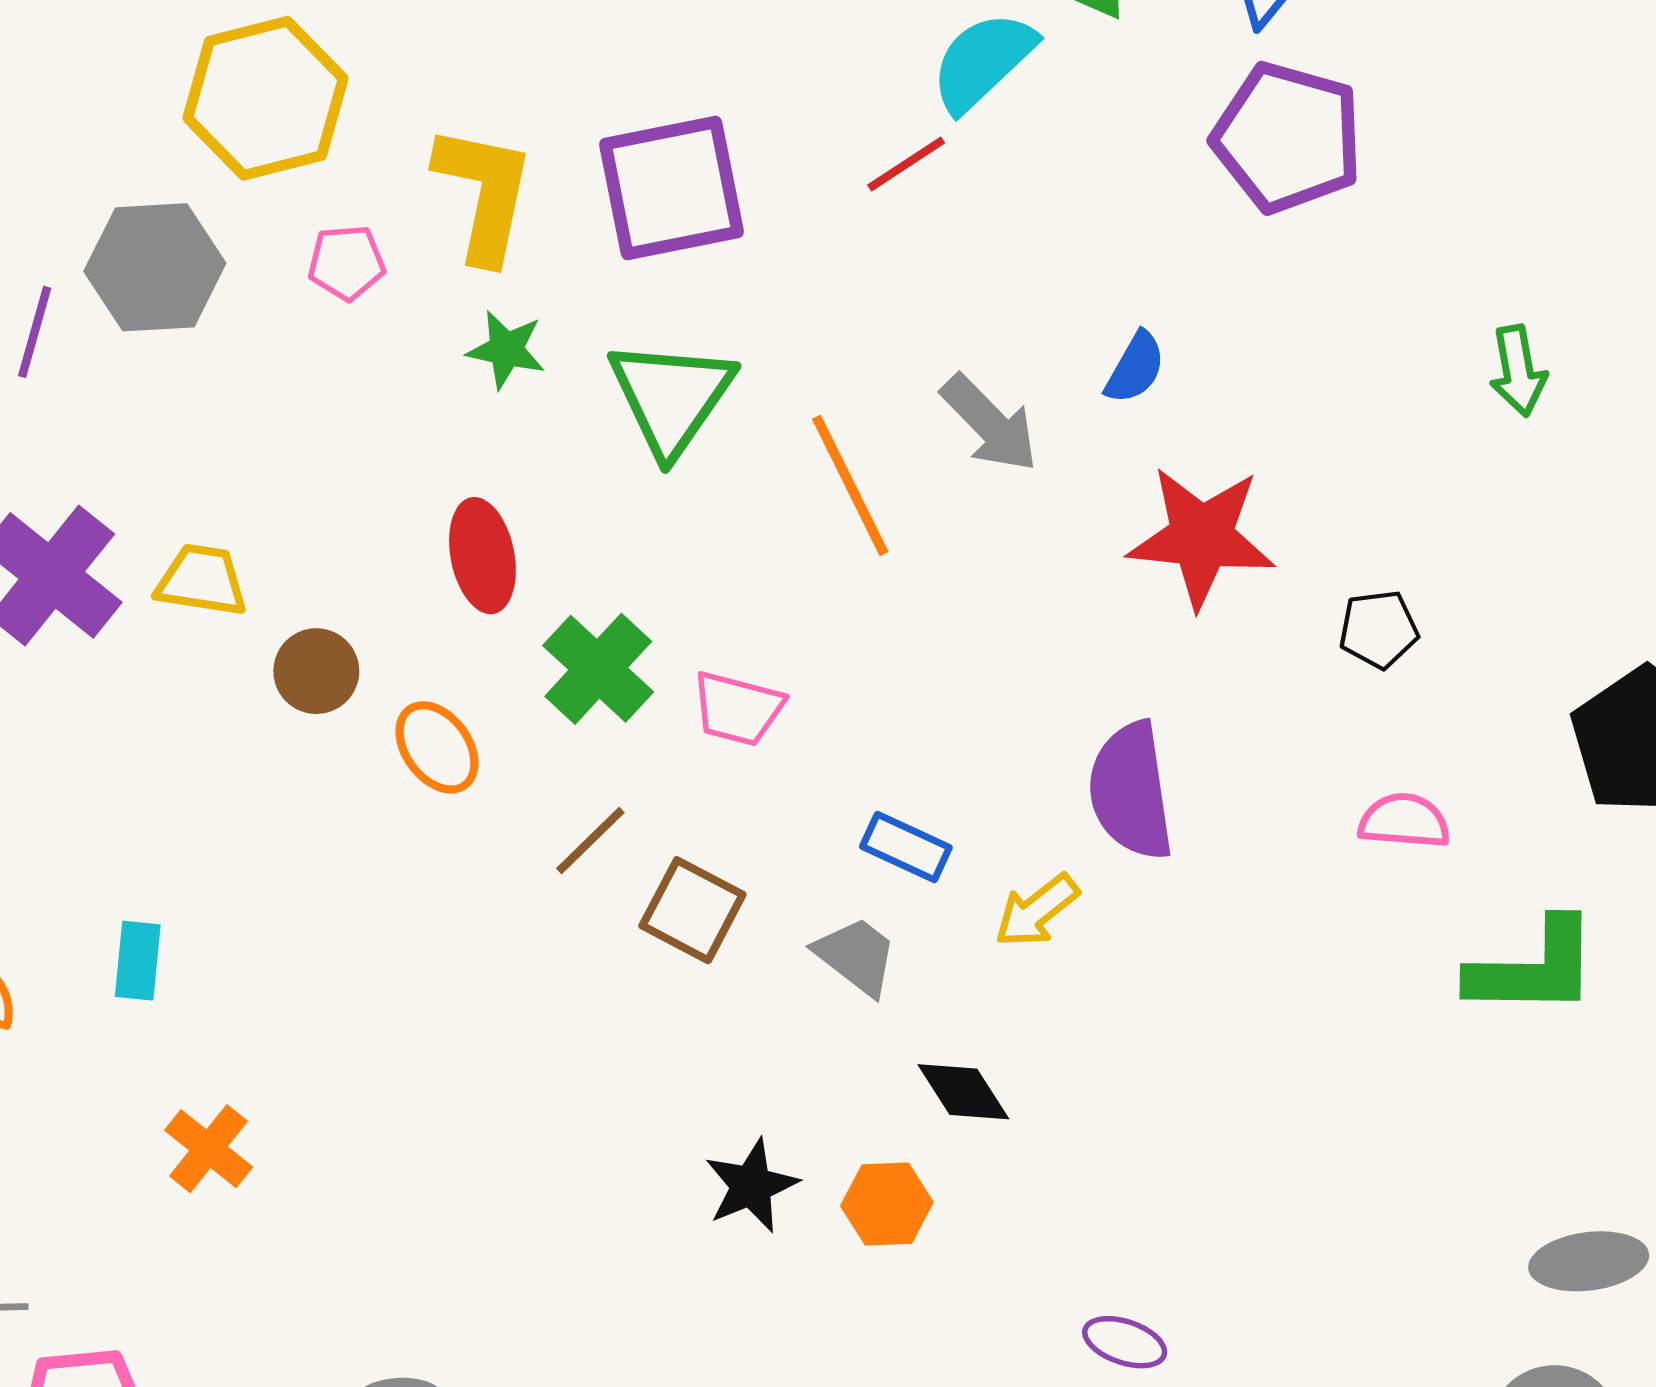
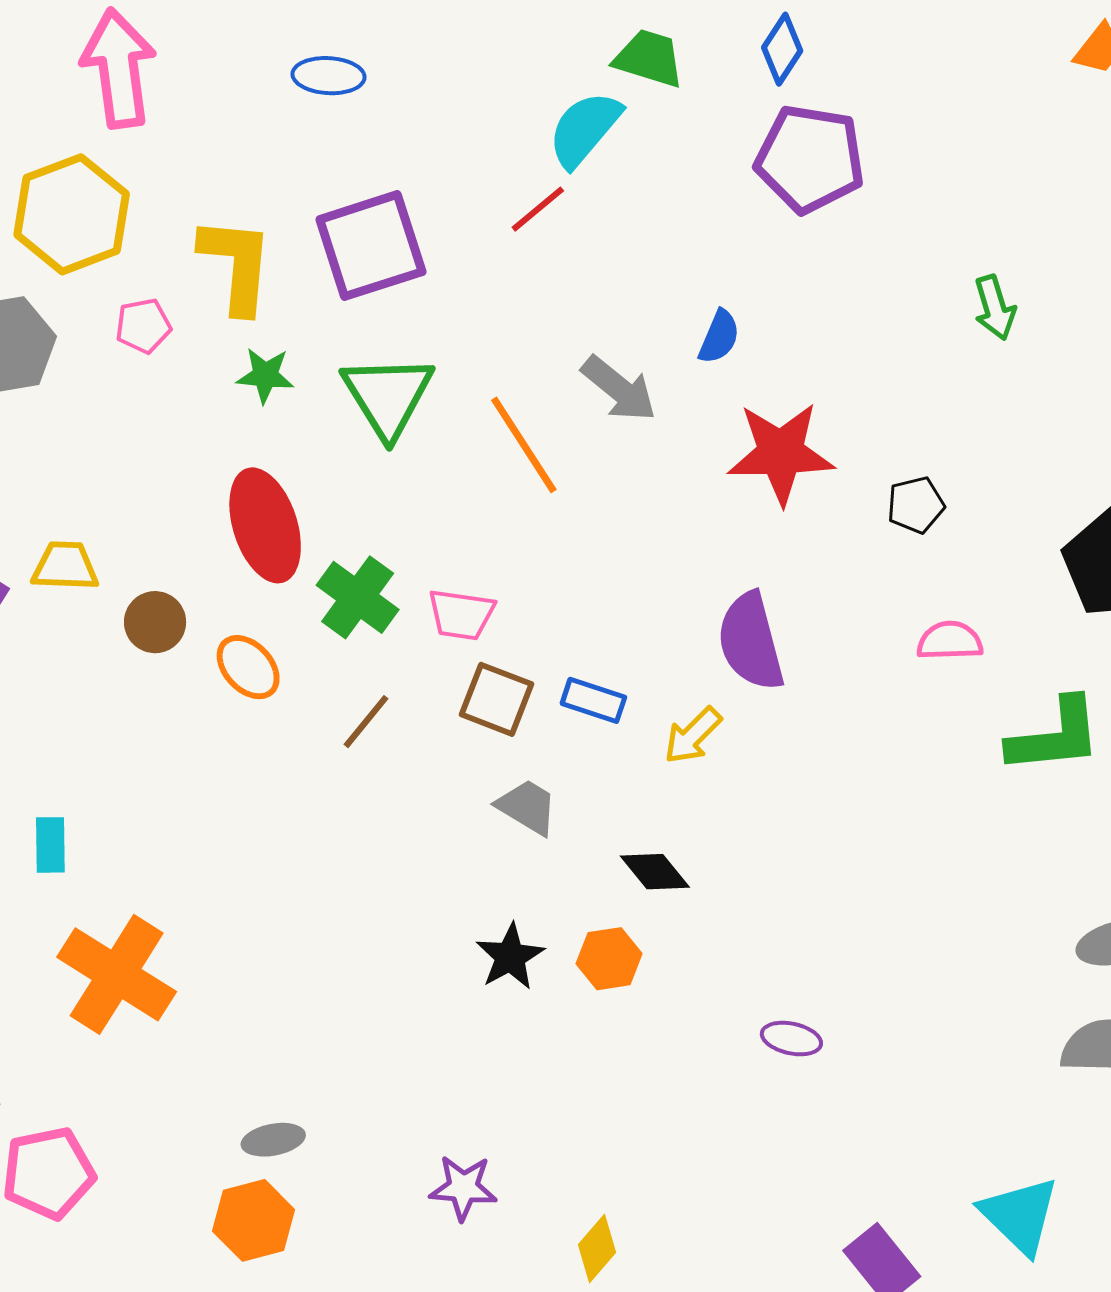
red ellipse: (482, 556) -> (265, 525), size x1.4
brown square: (692, 910) -> (496, 699), moved
gray trapezoid: (856, 956) -> (527, 807), moved
orange cross: (209, 1149) -> (117, 974), size x1.8

